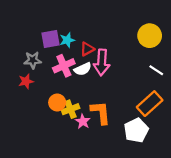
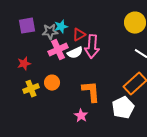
purple square: (50, 39) -> (27, 26), moved
gray star: (33, 60) -> (50, 32), moved
yellow cross: (71, 109) -> (31, 89), moved
pink star: (83, 121) -> (81, 116), moved

